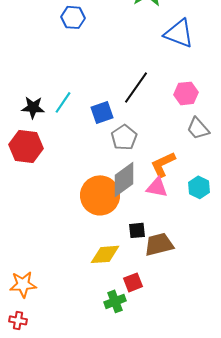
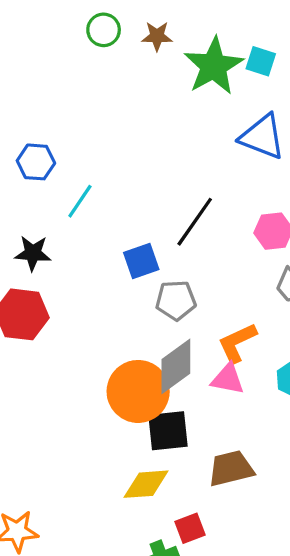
blue hexagon: (73, 17) -> (36, 162), moved
cyan line: (63, 102) -> (80, 201), moved
gray pentagon: (124, 137) -> (176, 300), turned 30
black square: (137, 230) -> (168, 431), moved, size x1.6

